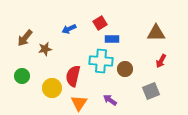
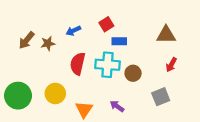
brown star: (45, 49) -> (48, 43), moved
green circle: (22, 76) -> (18, 96), moved, size x1.6
red semicircle: (73, 76) -> (78, 64), moved

